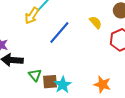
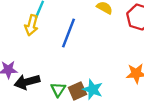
green triangle: (35, 75) -> (58, 90), turned 32

